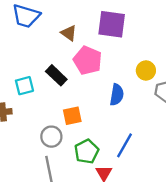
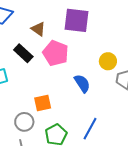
black rectangle: (56, 75) -> (23, 53), moved
blue semicircle: (117, 95) -> (82, 83), turned -42

